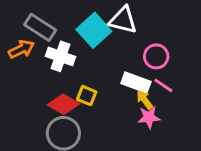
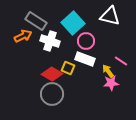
white triangle: (123, 20) -> (110, 16), moved
pink circle: (156, 56) -> (86, 41), moved
white rectangle: (136, 83) -> (85, 59), moved

